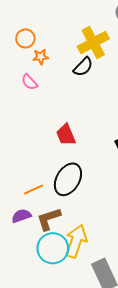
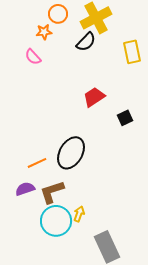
orange circle: (25, 39) -> (58, 14), moved
red trapezoid: (66, 135) -> (94, 97), moved, turned 80
yellow arrow: (76, 241) -> (79, 214), size x0.5

